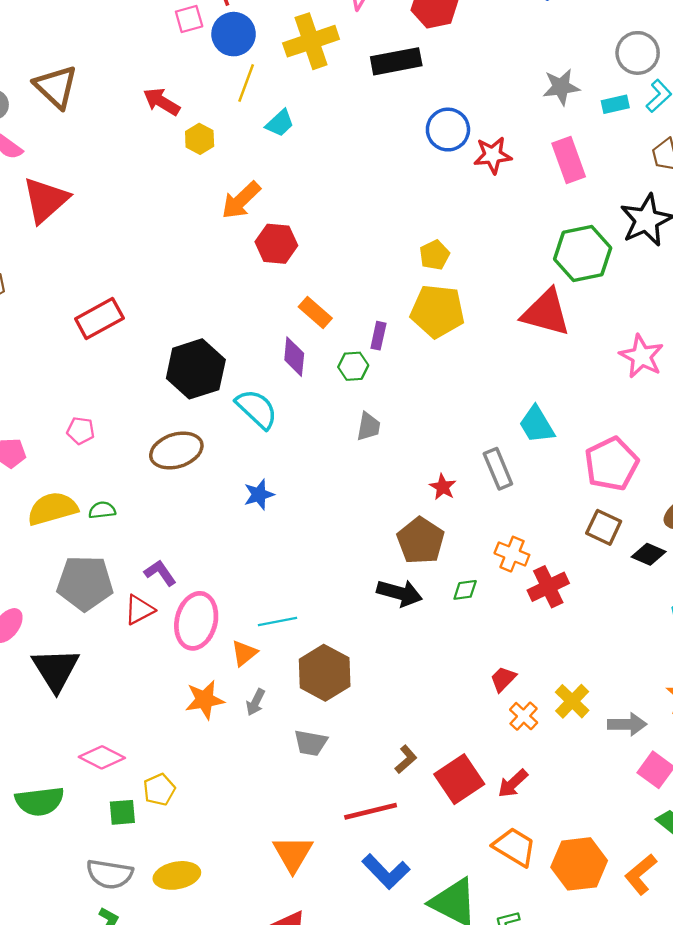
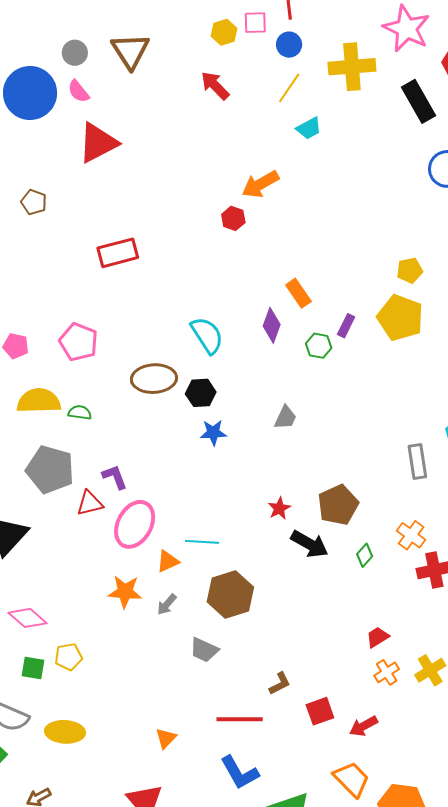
blue circle: (234, 34) -> (289, 45), size x0.7
black rectangle: (396, 61) -> (419, 101), turned 57
yellow hexagon: (200, 139) -> (224, 32), moved
red hexagon: (276, 244) -> (233, 218), moved, size x0.7
black hexagon: (196, 369) -> (201, 393), moved, size x0.6
cyan semicircle: (257, 409) -> (207, 335), moved
gray trapezoid: (369, 427) -> (285, 417), moved
pink pentagon: (81, 431) -> (79, 342), size x1.6
red star: (443, 487) -> (279, 508), moved
green diamond: (465, 590) -> (365, 555), turned -55
red square: (459, 779) -> (320, 711), size x0.7
orange triangle: (293, 854) -> (166, 738), size x0.6

